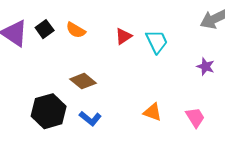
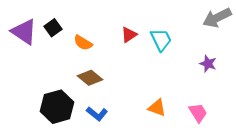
orange semicircle: (76, 30) -> (83, 43), moved

